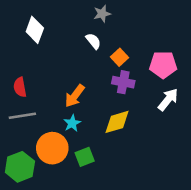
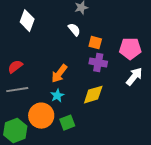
orange square: (119, 57) -> (95, 43), turned -32
red semicircle: (20, 87) -> (15, 67), turned 63

